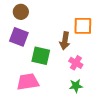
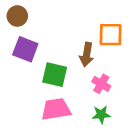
brown circle: (21, 12) -> (17, 16), moved
pink trapezoid: (28, 82) -> (56, 109), moved

